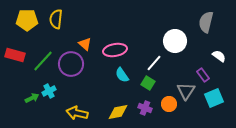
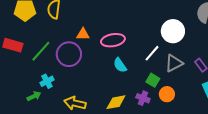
orange triangle: (85, 44) -> (83, 34), turned -40
green square: (148, 83) -> (153, 80), moved
gray triangle: (186, 91) -> (174, 63), moved, turned 30
green arrow: (32, 98) -> (34, 96), moved

